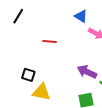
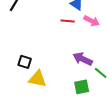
red line: (50, 41) -> (68, 21), moved

